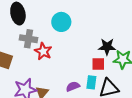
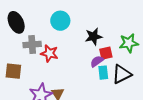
black star: (107, 47) -> (94, 37), moved
purple semicircle: (73, 86) -> (97, 61), moved

